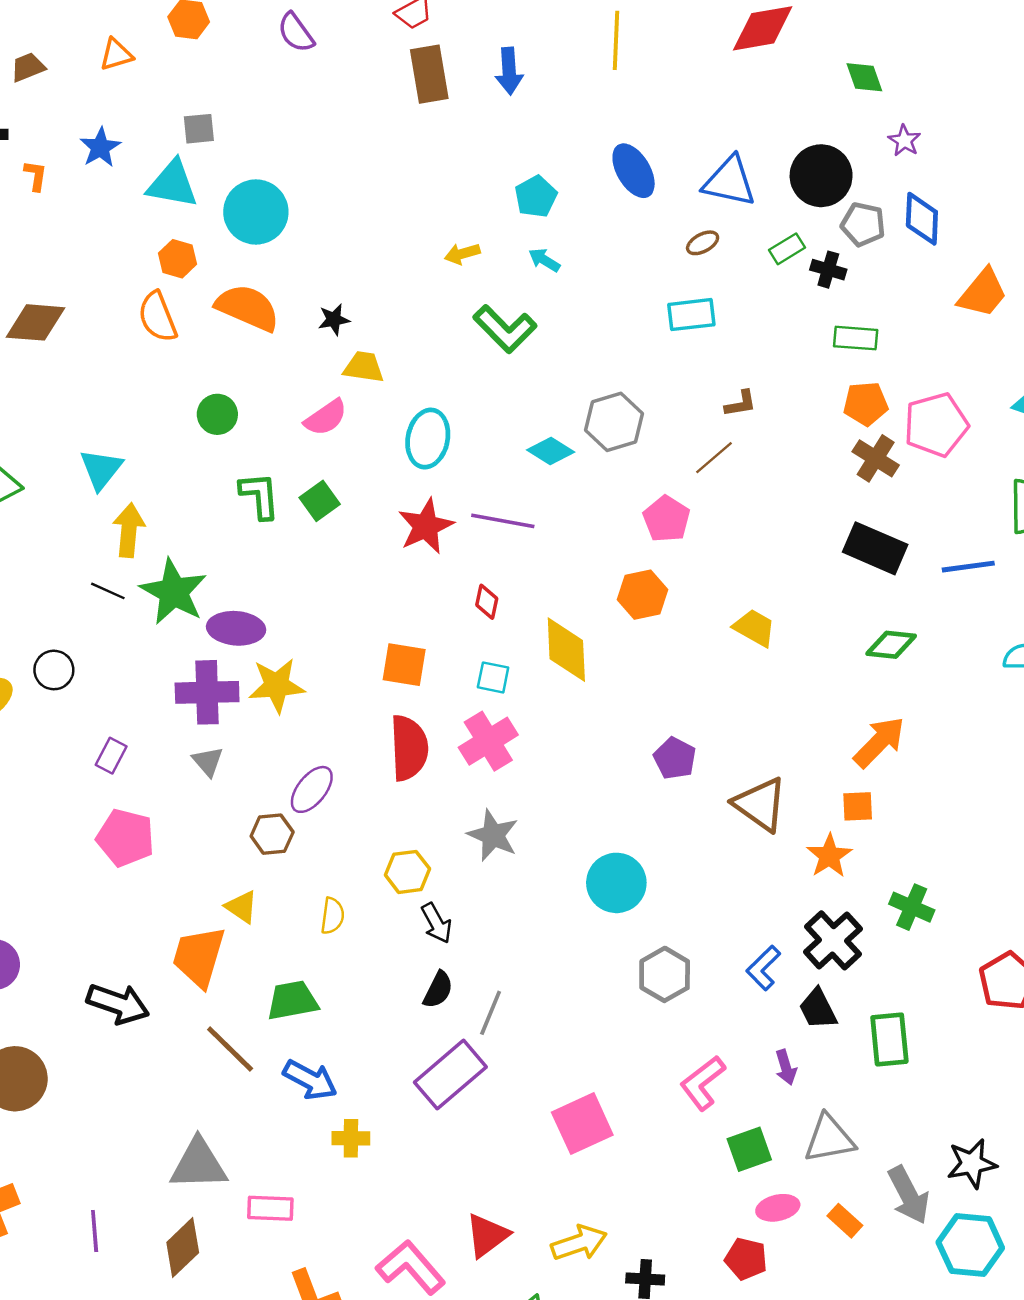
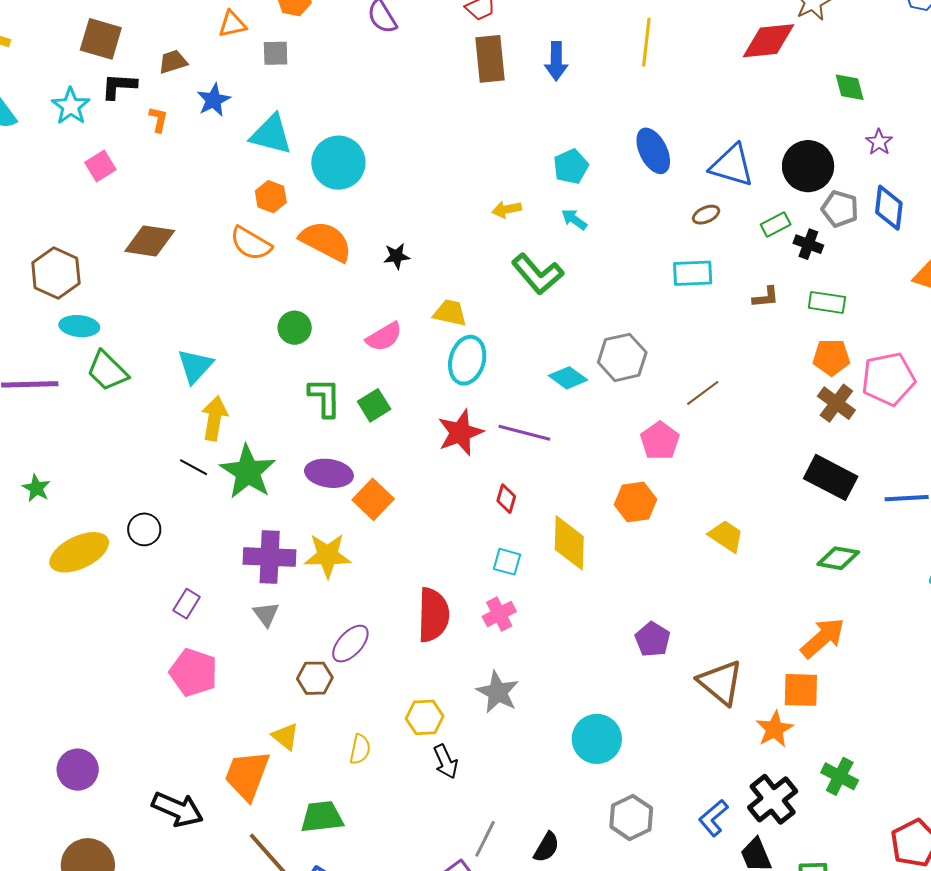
brown trapezoid: (28, 67) -> (173, 62), moved
gray square: (199, 129) -> (276, 53), moved
orange semicircle: (158, 317) -> (251, 244), turned -42
yellow trapezoid: (364, 367) -> (450, 313), moved
brown L-shape: (741, 404) -> (766, 297), moved
purple ellipse: (236, 628) -> (329, 473), moved
orange square: (404, 665) -> (373, 499), moved, turned 30
pink cross: (488, 741) -> (499, 614), size x0.7
orange square: (858, 806) -> (801, 690), size x1.4
black semicircle: (438, 990) -> (546, 847), moved

